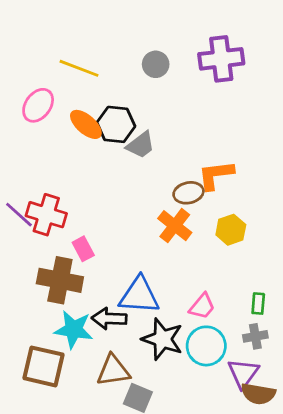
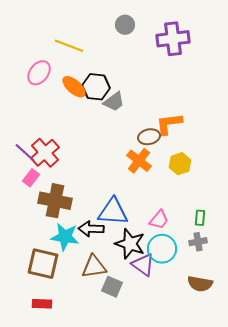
gray circle: (156, 64) -> (125, 25), moved
red cross: (46, 215) -> (45, 153), turned 32
pink rectangle: (83, 249) -> (31, 178), moved, turned 66
purple triangle: (243, 373) -> (143, 265), moved, turned -30

